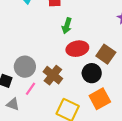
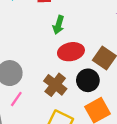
brown cross: (53, 75) -> (55, 85), moved

